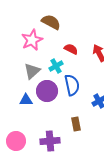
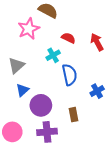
gray triangle: (32, 71) -> (16, 66), moved
purple circle: (47, 91) -> (41, 105), moved
blue triangle: (26, 100) -> (22, 90), turned -40

